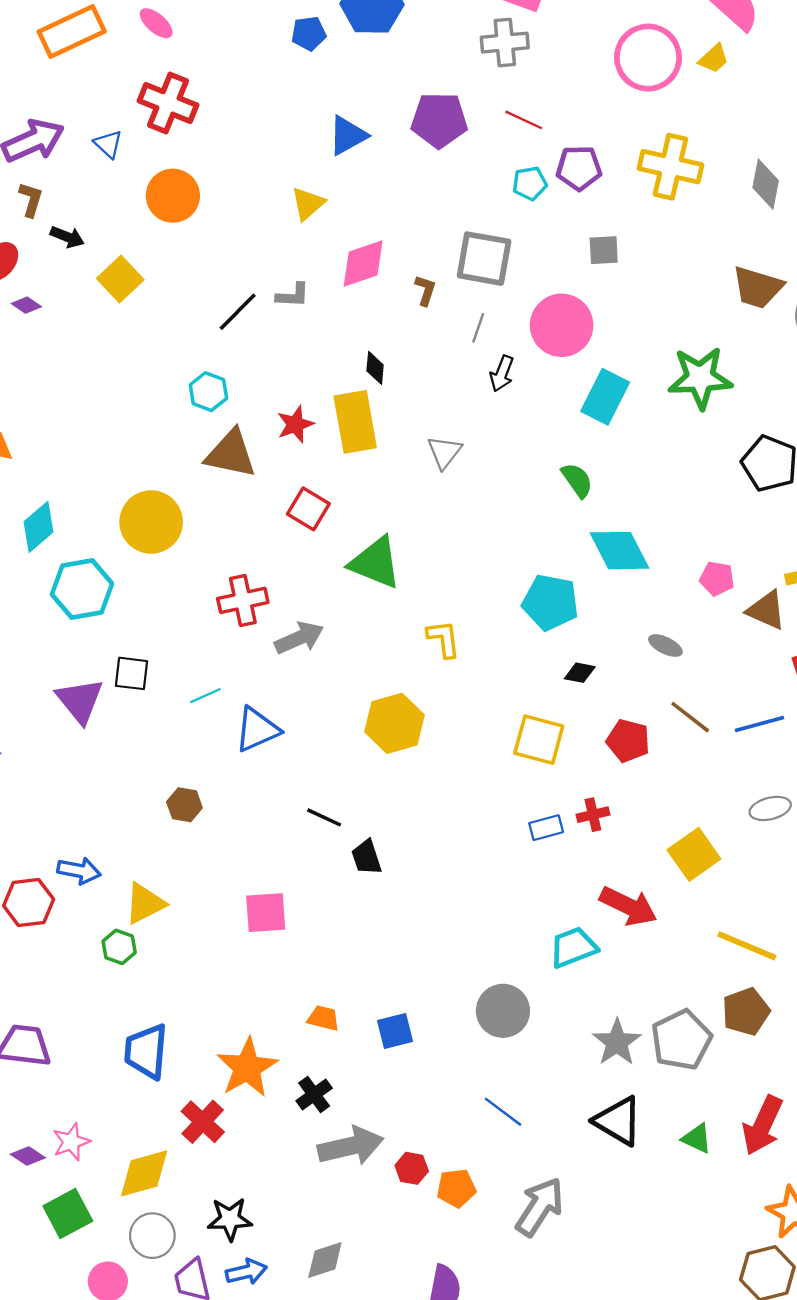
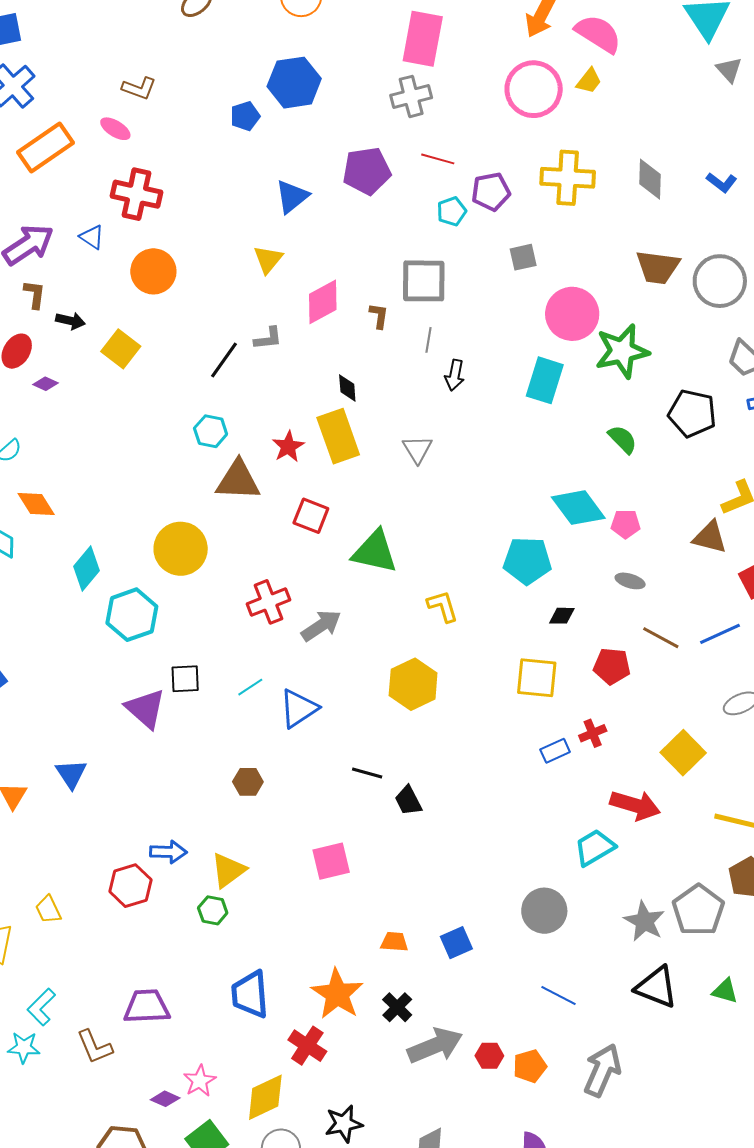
pink circle: (562, 325) -> (572, 314), moved
green semicircle: (577, 480) -> (623, 439), moved
pink pentagon: (717, 579) -> (626, 524), moved

